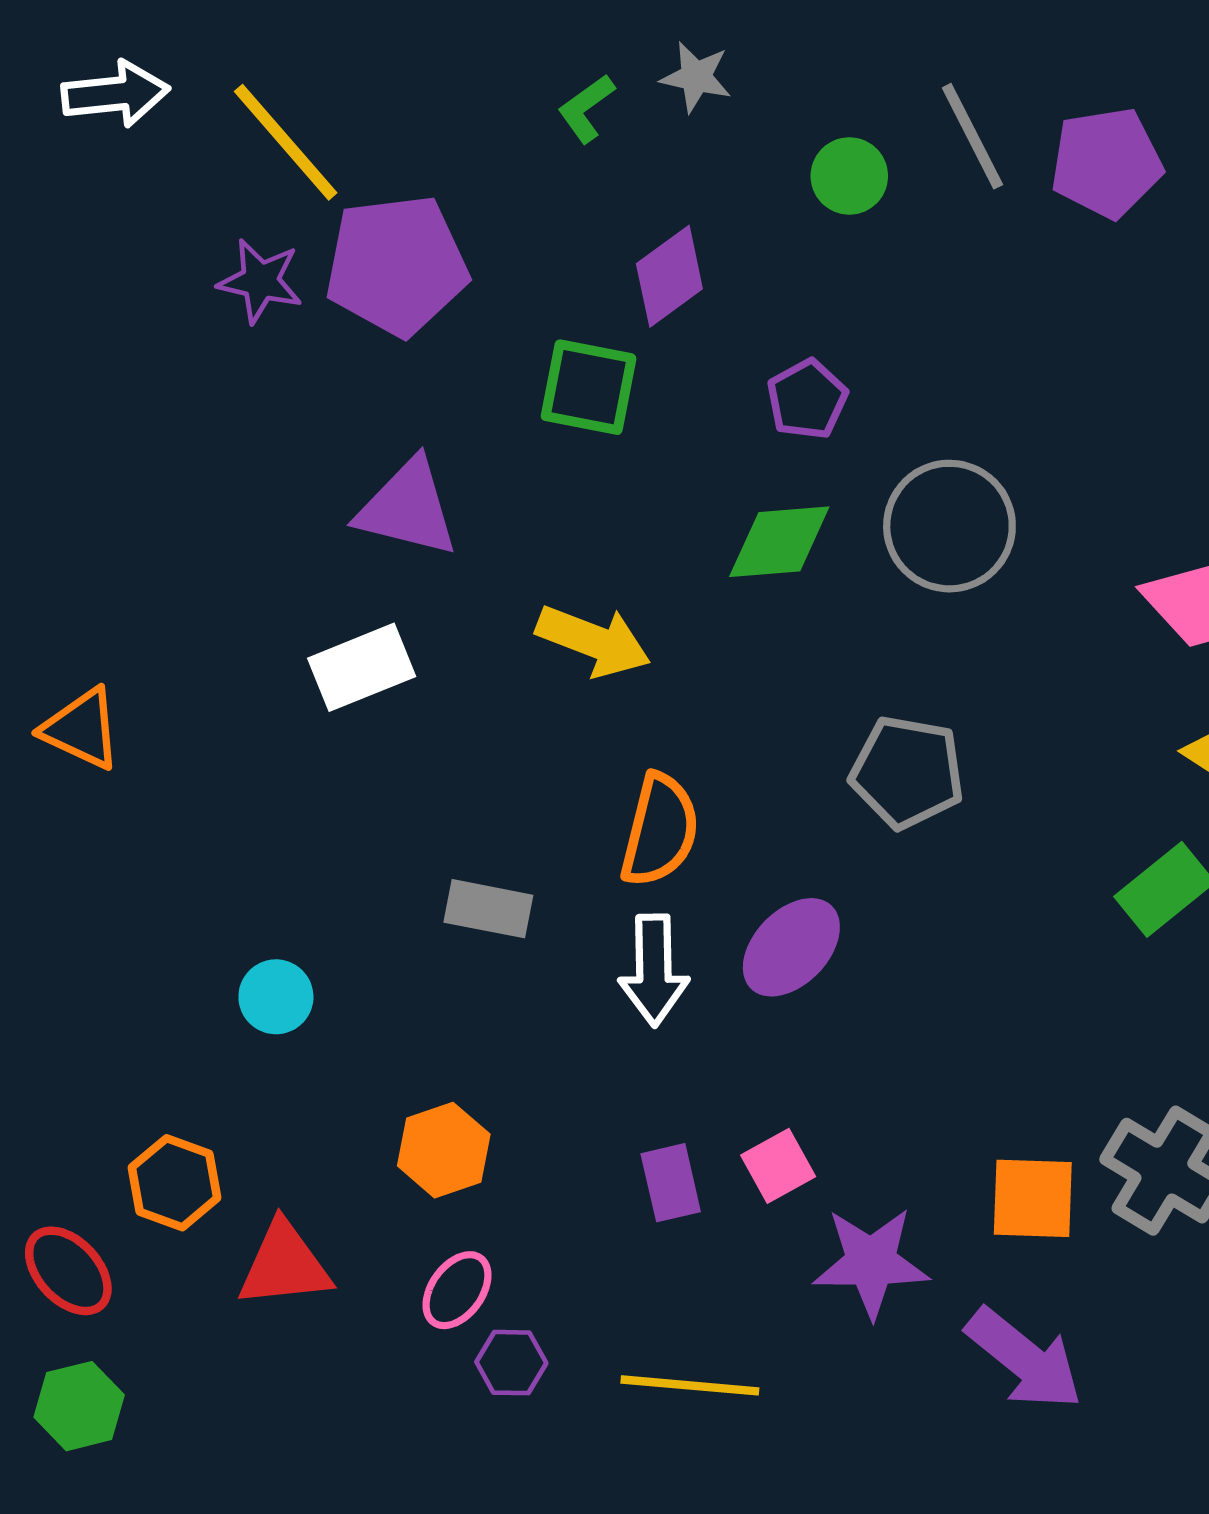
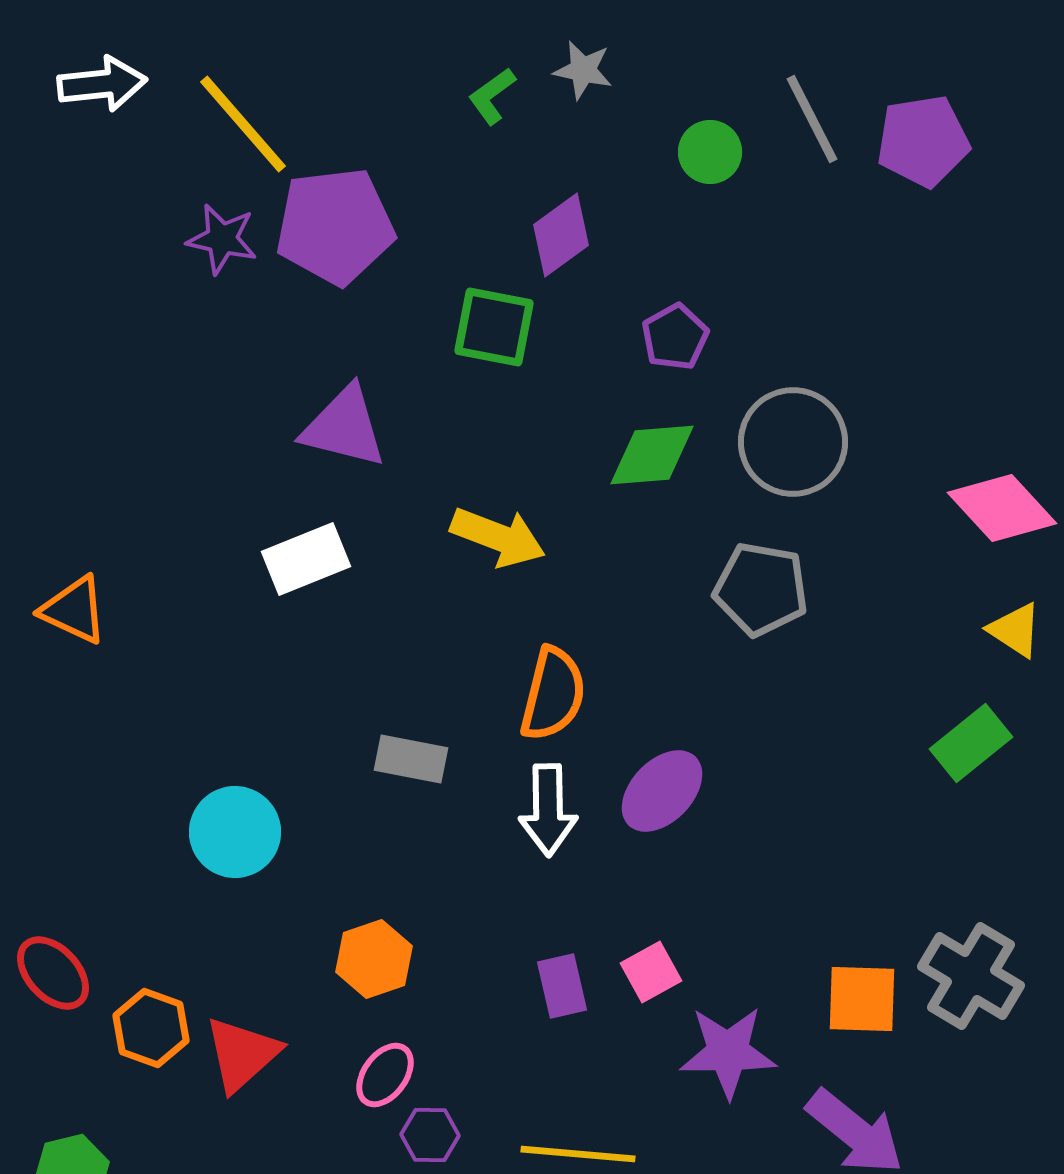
gray pentagon: (907, 772) -> (761, 589), moved
cyan circle: (276, 997) -> (235, 832), size x1.5
orange hexagon: (175, 1183) -> (151, 1028), moved
red triangle: (284, 1265) -> (242, 1054), turned -36
red ellipse: (68, 1271) -> (53, 973), moved

